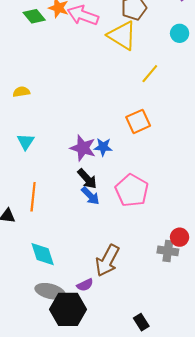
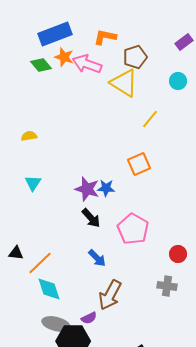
blue arrow: (90, 196) -> (97, 258), moved
orange line: (33, 197) -> (40, 263), moved, turned 40
red circle: (180, 237) -> (178, 254), moved

